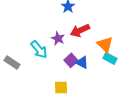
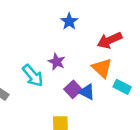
red arrow: (80, 30) -> (110, 40), moved
orange triangle: (105, 44) -> (102, 68), moved

